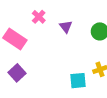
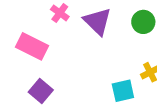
purple triangle: (66, 27) -> (97, 21), size x1.6

